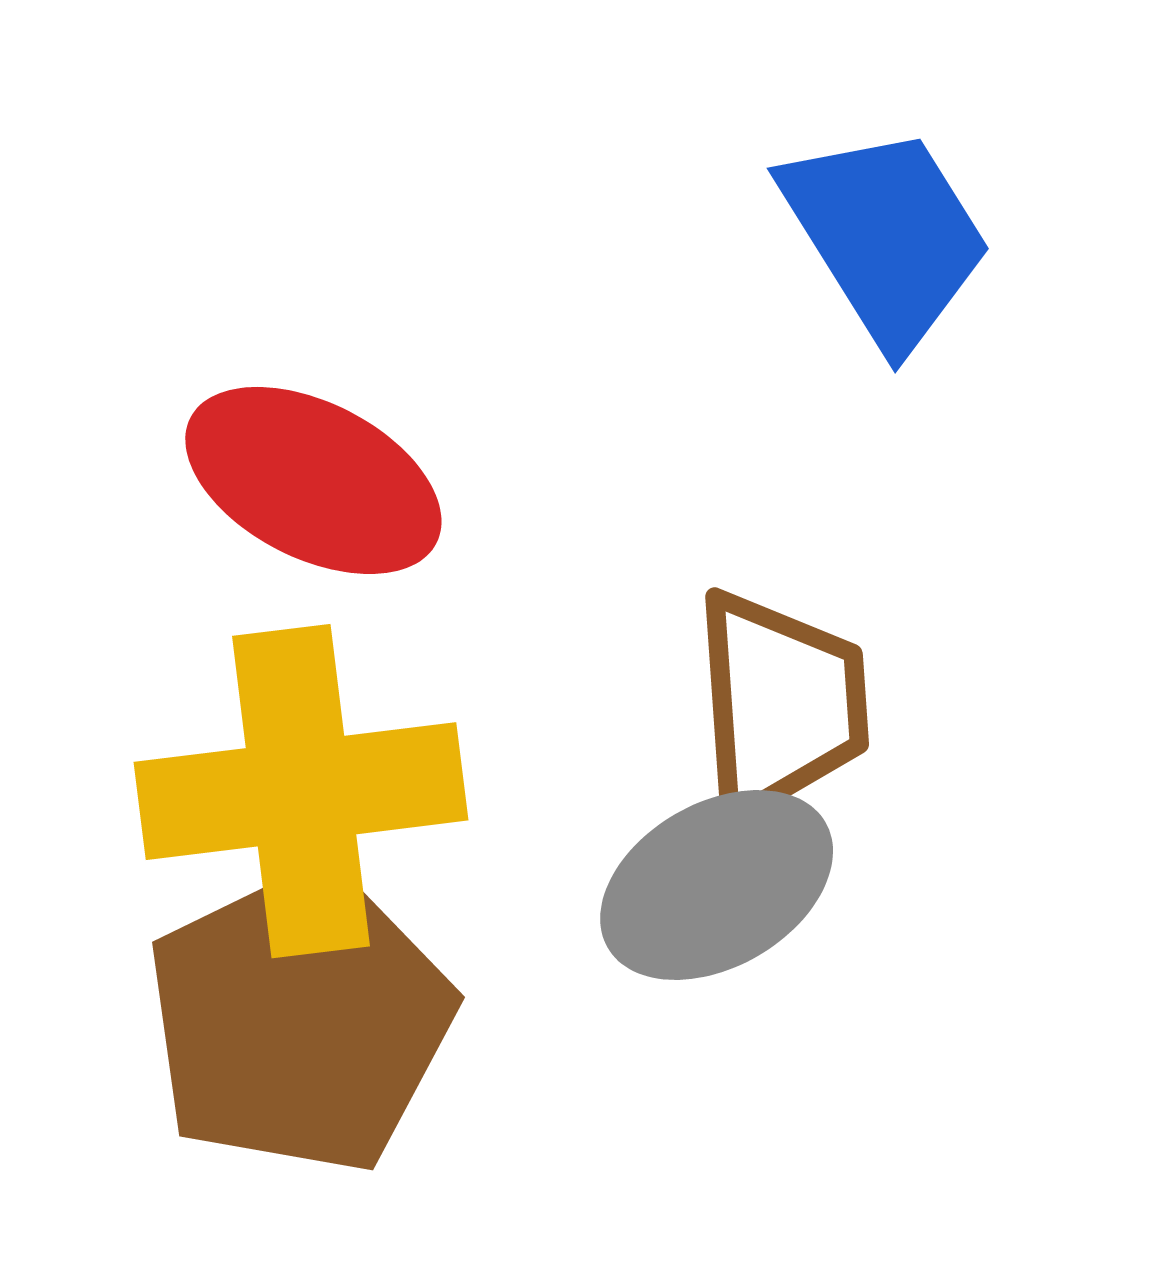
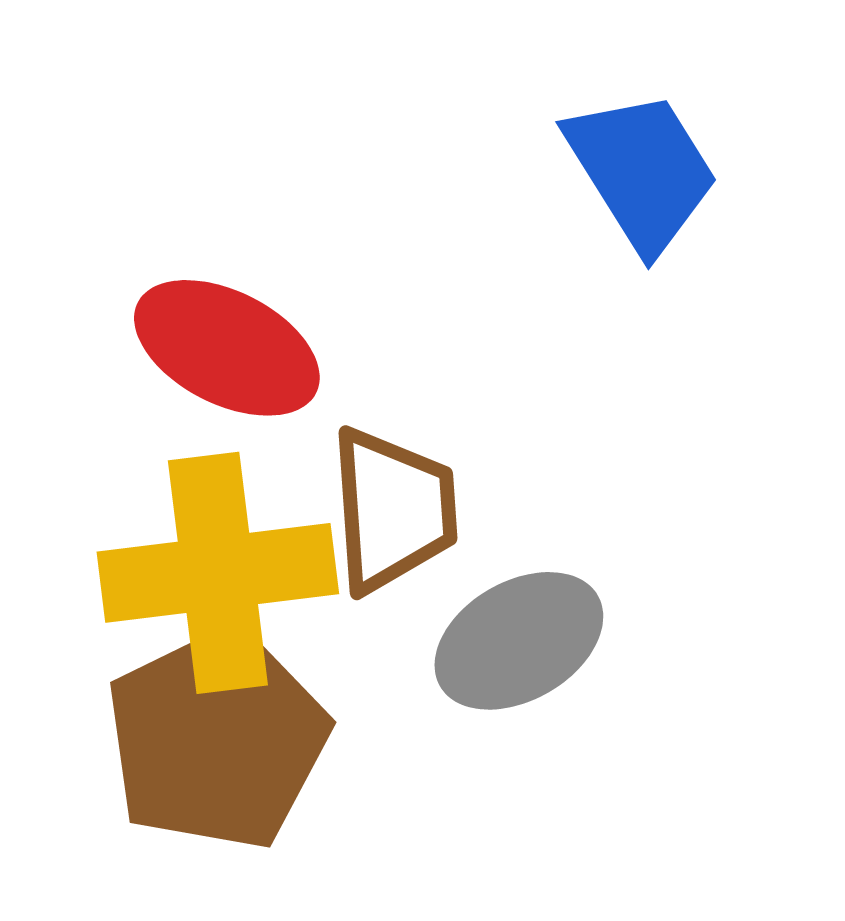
brown trapezoid: (780, 704) -> (393, 510), moved

